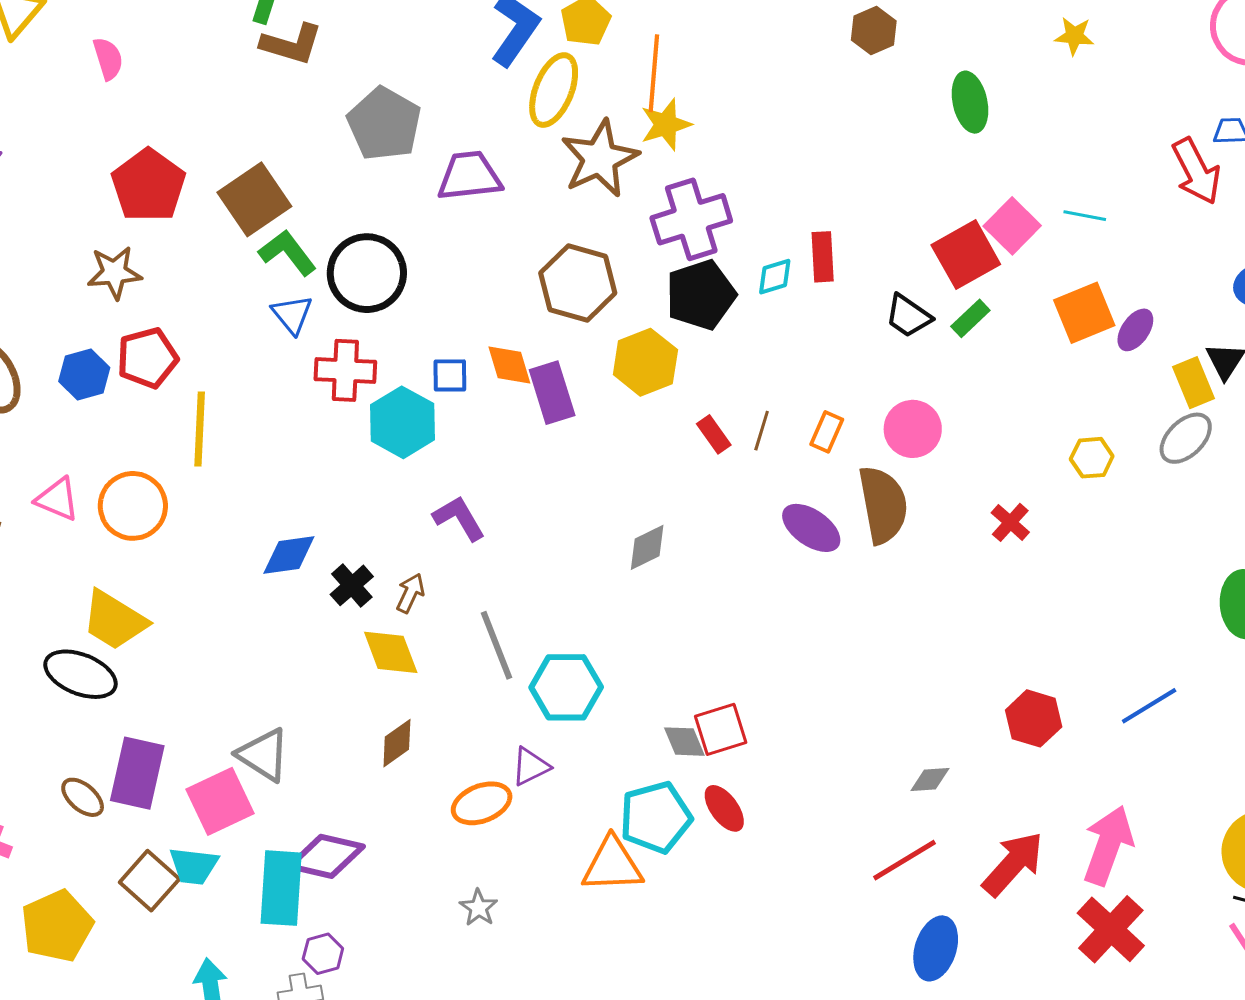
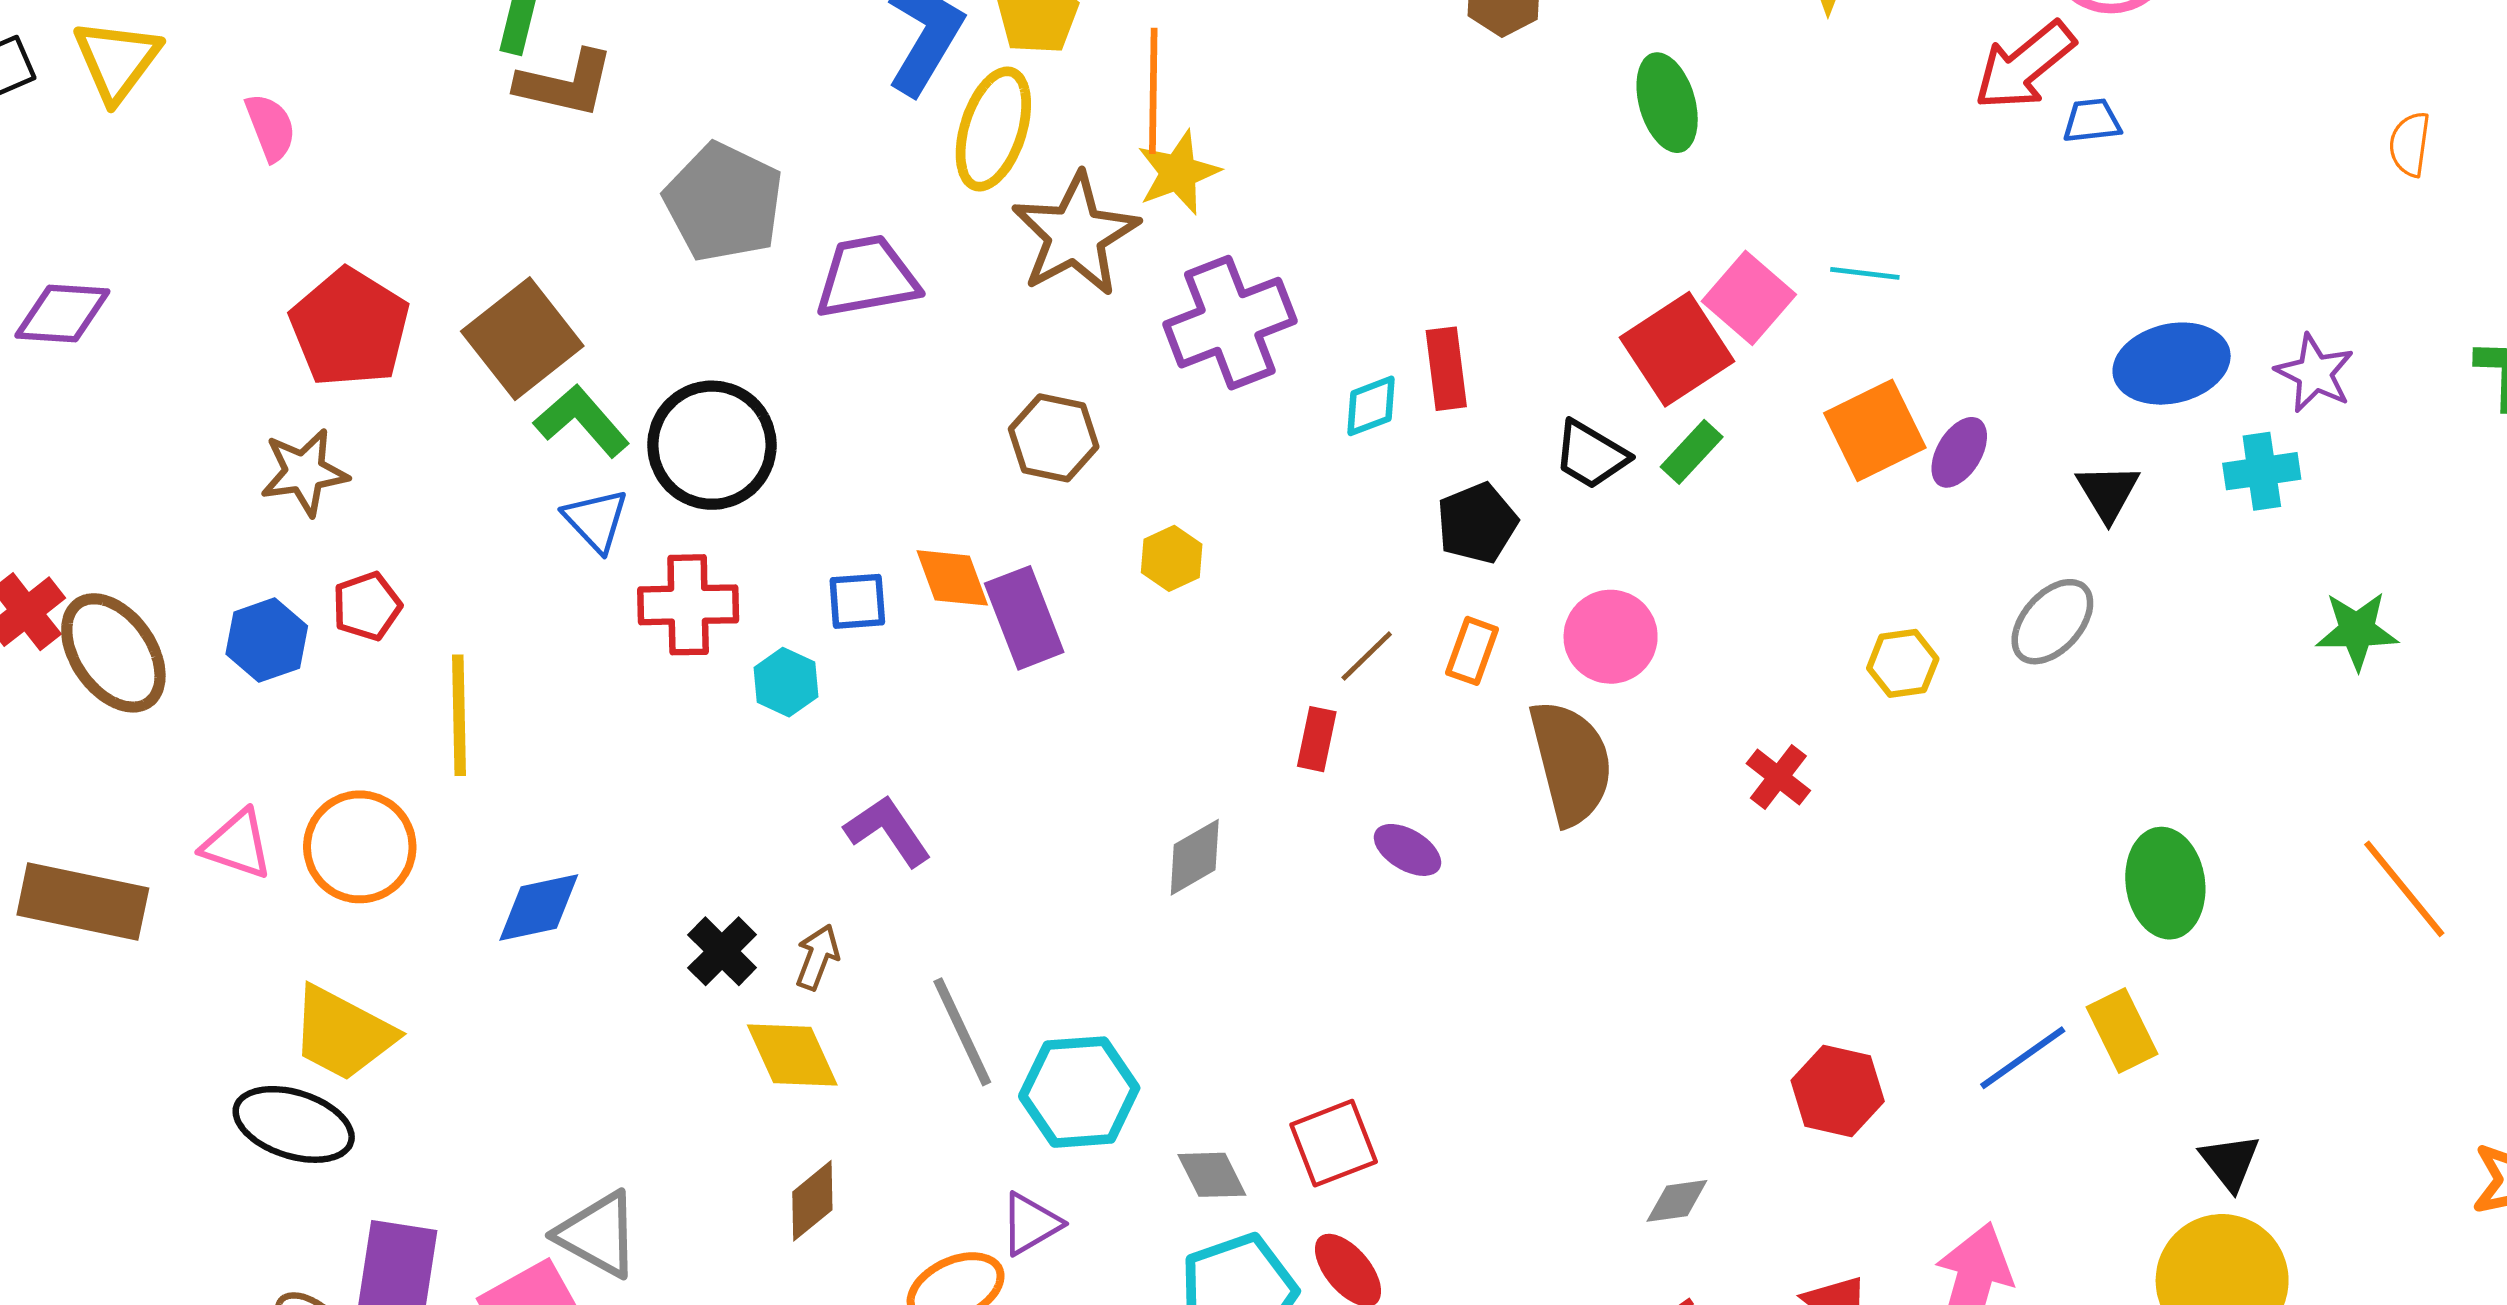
red arrow: (1196, 171) -> (2025, 66), moved, turned 82
brown hexagon: (578, 283) -> (1054, 438), size x0.7
black pentagon: (701, 295) -> (1477, 523), moved, size x0.7
red pentagon: (147, 358) -> (367, 606), size x0.7
yellow hexagon: (645, 362) -> (1172, 558), size x0.6
yellow rectangle: (1194, 383) -> (2122, 1030), moved
cyan hexagon: (402, 422) -> (786, 682), size x0.6
brown line: (762, 431) -> (1367, 656), turned 33
red rectangle: (714, 434) -> (1317, 739), moved, turned 51
purple ellipse: (811, 528) -> (1407, 850), moved, size x0.7
blue diamond: (289, 555) -> (539, 908), moved
gray diamond: (684, 742) -> (1212, 1175), moved

